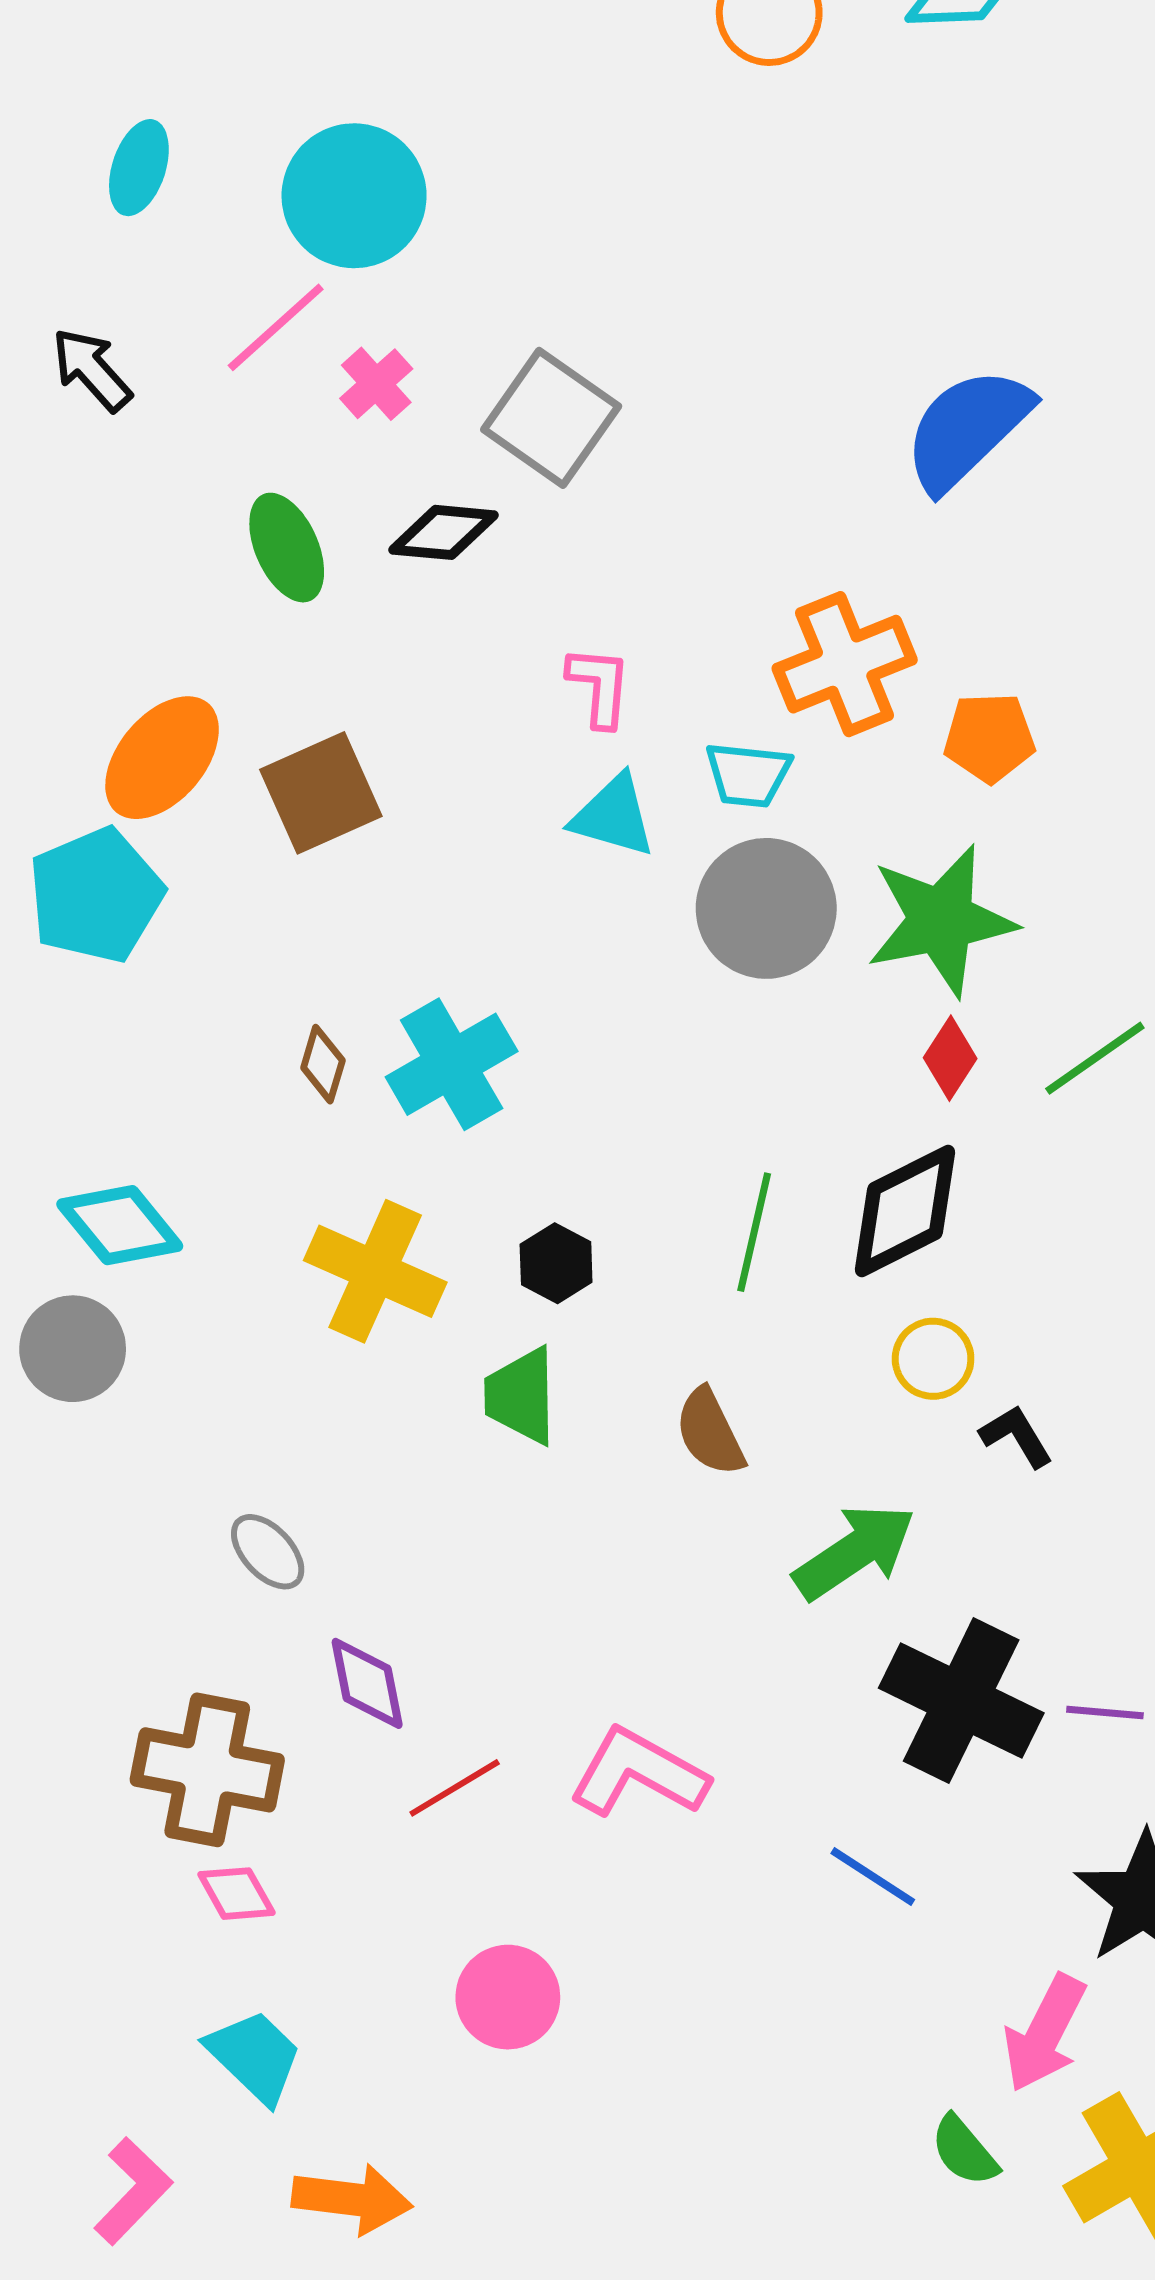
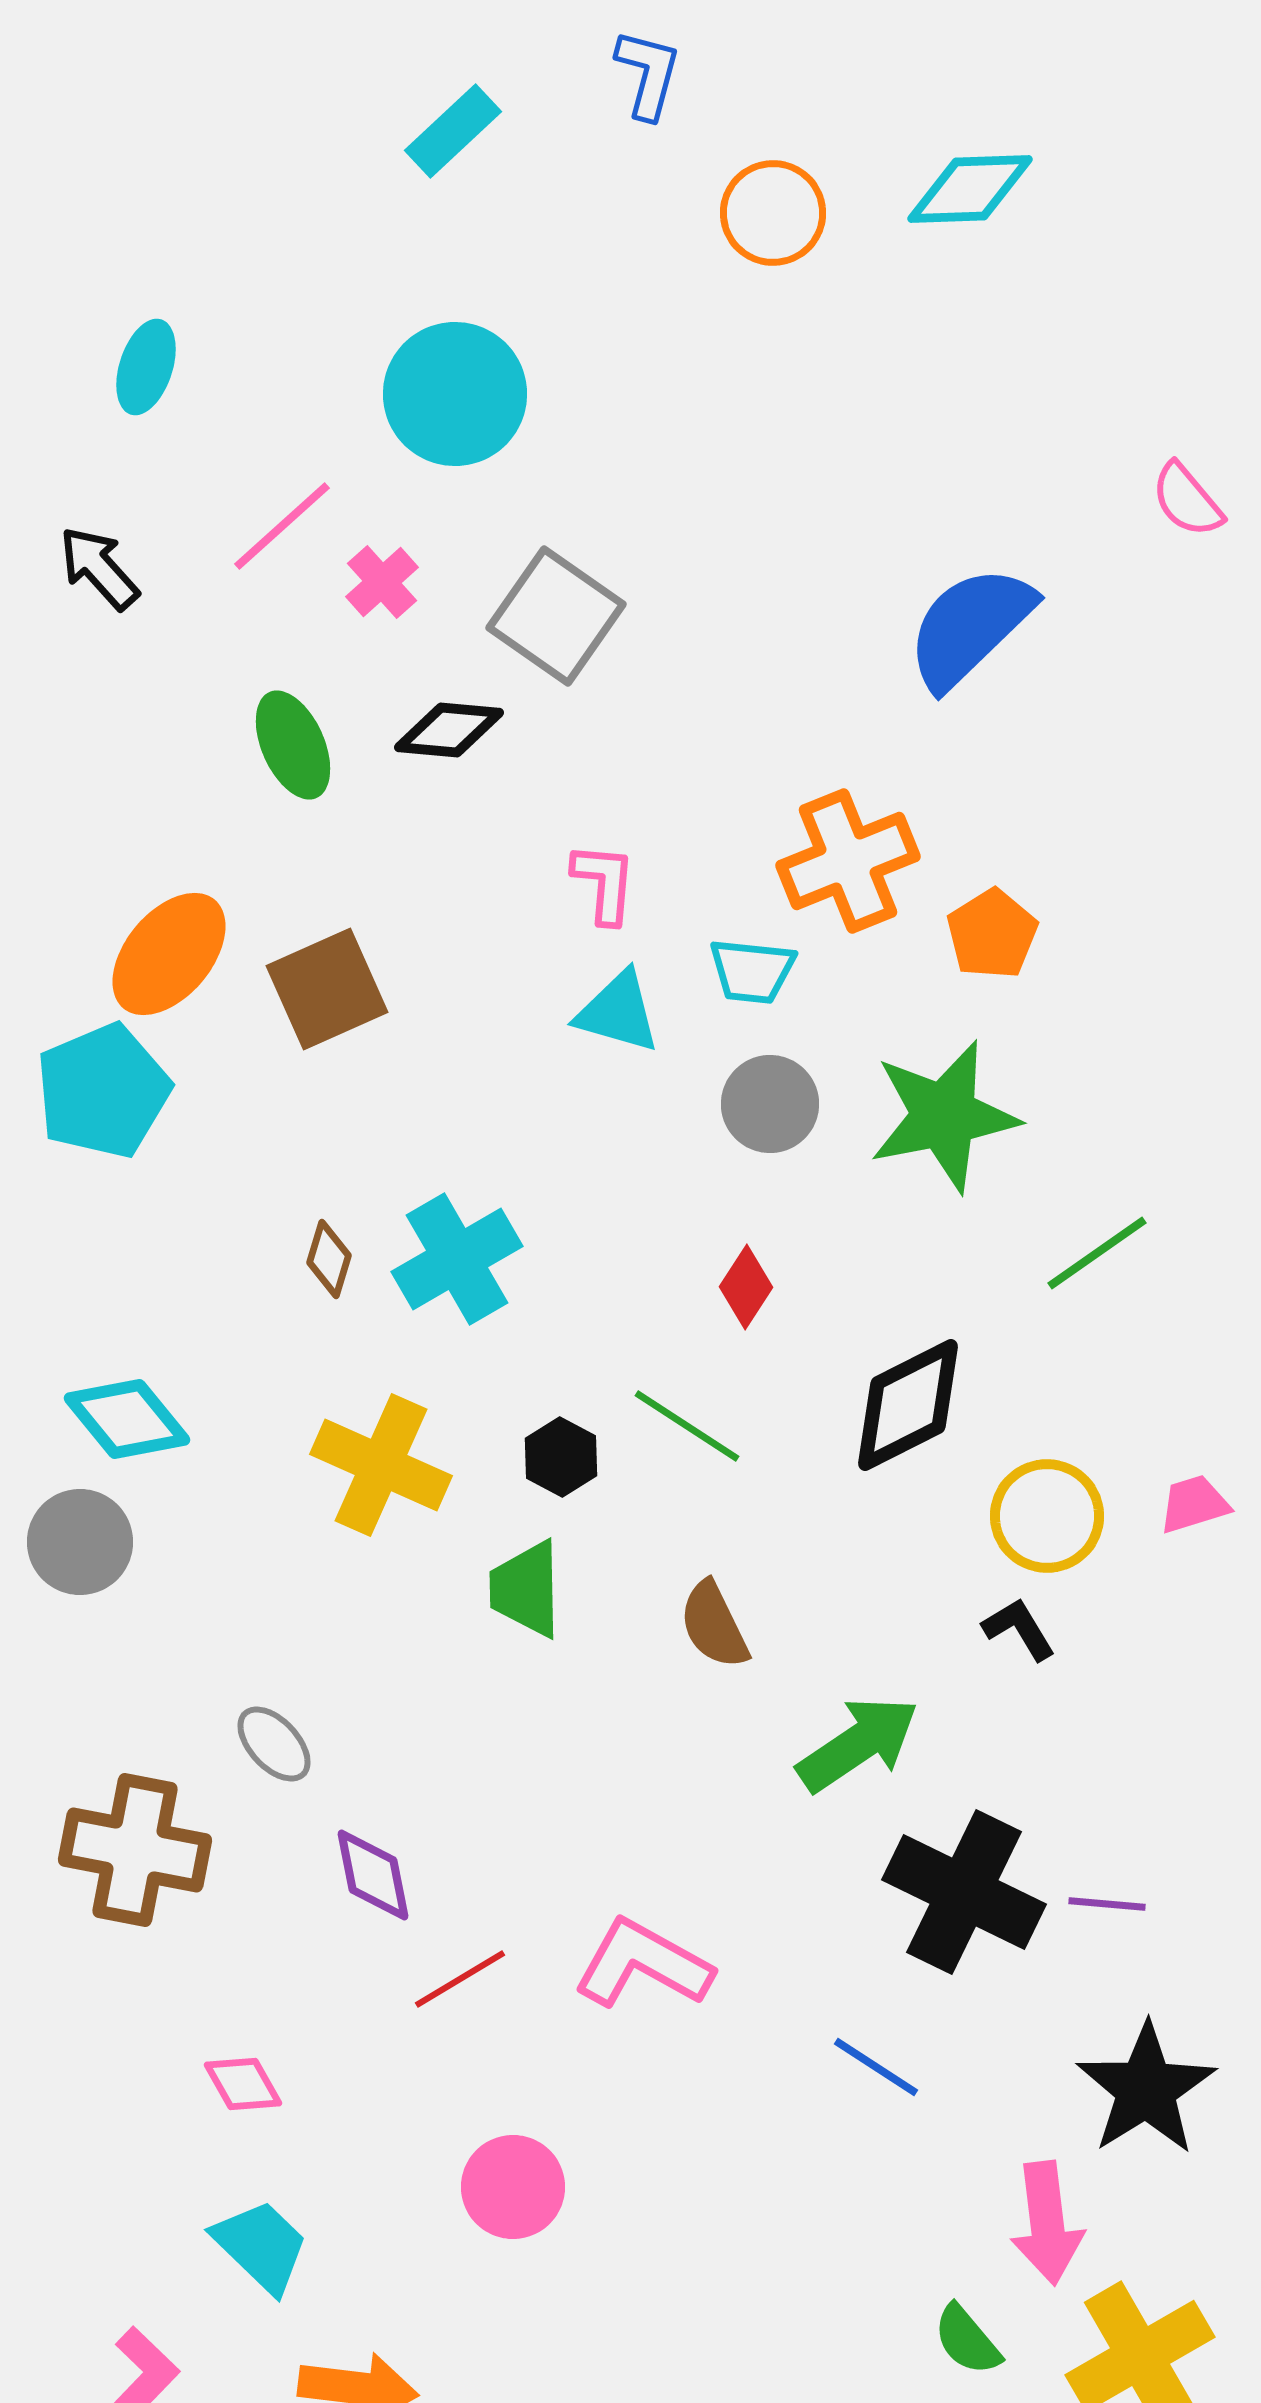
cyan circle: (354, 196) -> (455, 394), moved
orange pentagon: (989, 738) -> (992, 934), turned -30
gray circle: (766, 908) -> (770, 1104), size x0.7
red diamond: (950, 1058) -> (746, 1287), moved
green line: (754, 1232) -> (687, 1426), moved, turned -70
yellow circle: (933, 1359) -> (1047, 1516), moved, size x1.4
brown cross: (207, 1770) -> (135, 1850), moved
pink arrow: (1045, 2033) -> (1047, 2223), turned -34

